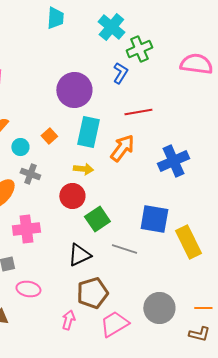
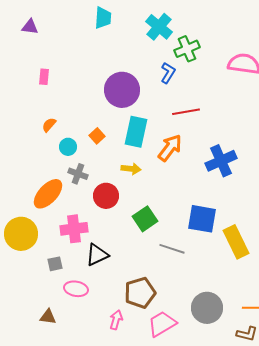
red circle: (72, 196) -> (106, 196), moved
black triangle: (79, 255) -> (97, 255), moved

